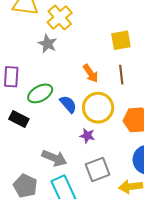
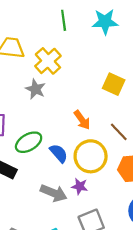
yellow square: (121, 40) -> (114, 84), turned 35
brown line: (121, 75) -> (119, 132), moved, turned -36
gray arrow: (54, 158) -> (54, 193), moved

